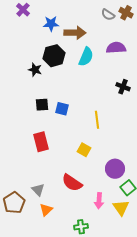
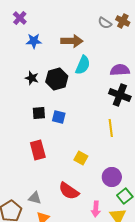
blue star: (51, 24) -> (34, 41), moved
purple semicircle: (116, 48) -> (120, 70), moved
black hexagon: (54, 56) -> (57, 79), moved
black cross: (123, 87) -> (120, 95), size x1.5
yellow line: (97, 120) -> (111, 128), moved
gray triangle: (38, 190) -> (35, 198), turned -32

